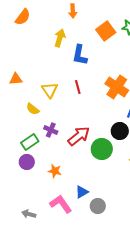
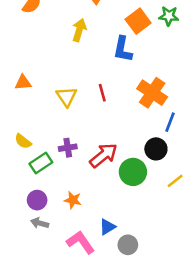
blue L-shape: (80, 55) -> (123, 49), moved
yellow semicircle: (33, 109) -> (23, 141), moved
purple cross: (51, 130) -> (68, 148), turned -32
purple circle: (27, 162) -> (37, 200), moved
gray arrow: (29, 214) -> (40, 223), moved

